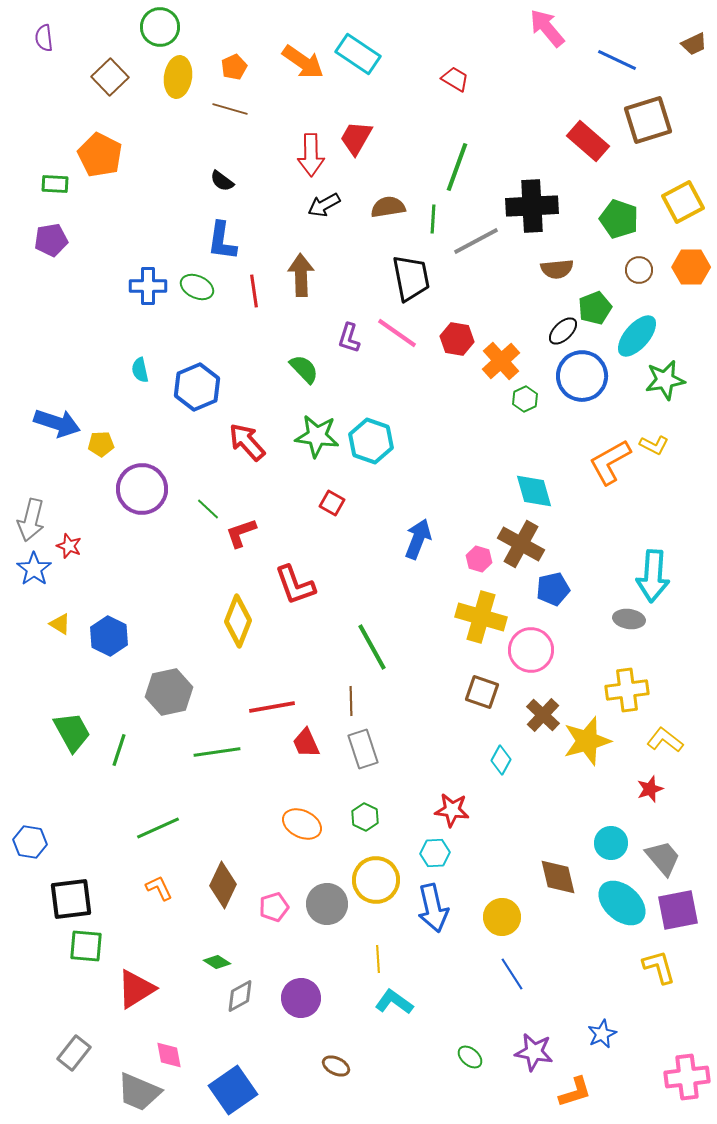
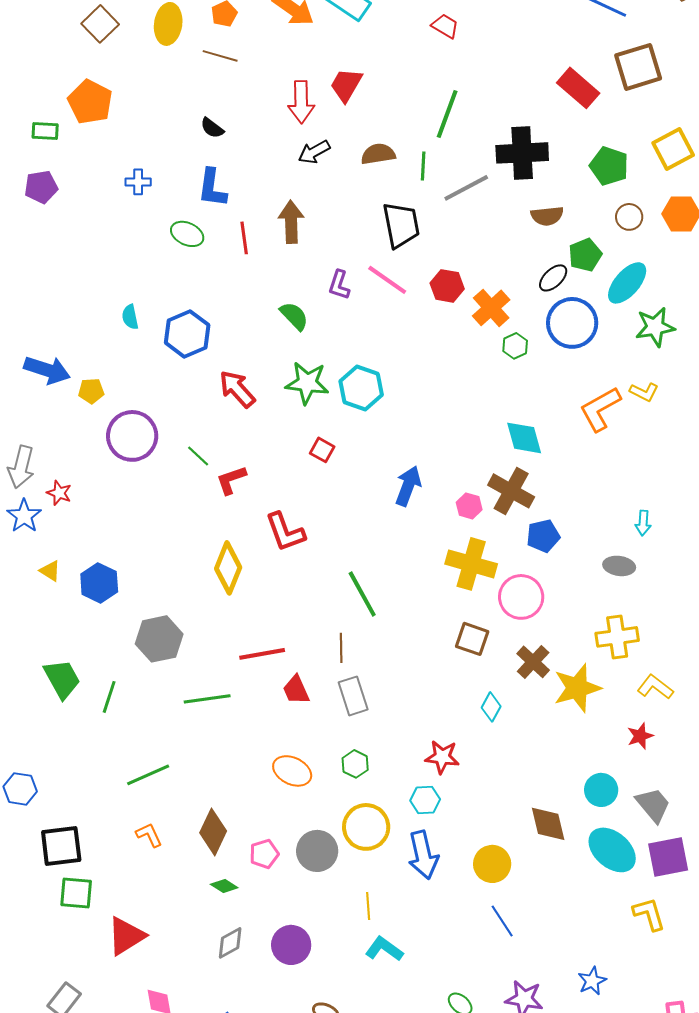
blue cross: (148, 286) -> (138, 182), moved, size x0.7
cyan arrow: (653, 576) -> (643, 523), size x0.5
green diamond: (217, 962) -> (224, 886), moved

